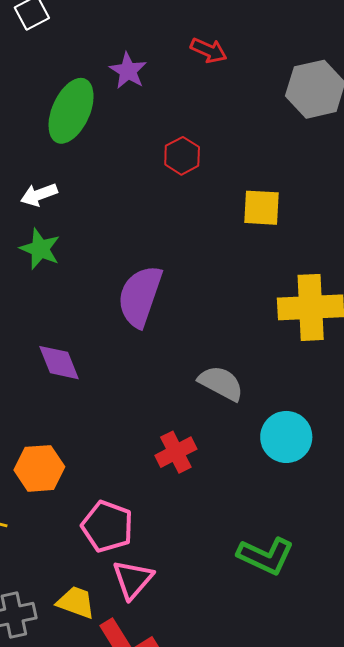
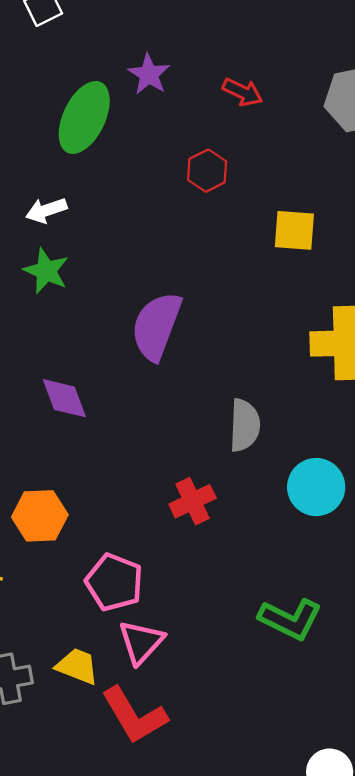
red arrow: (209, 50) -> (242, 92), moved
gray semicircle: (221, 383) -> (245, 425), turned 63

